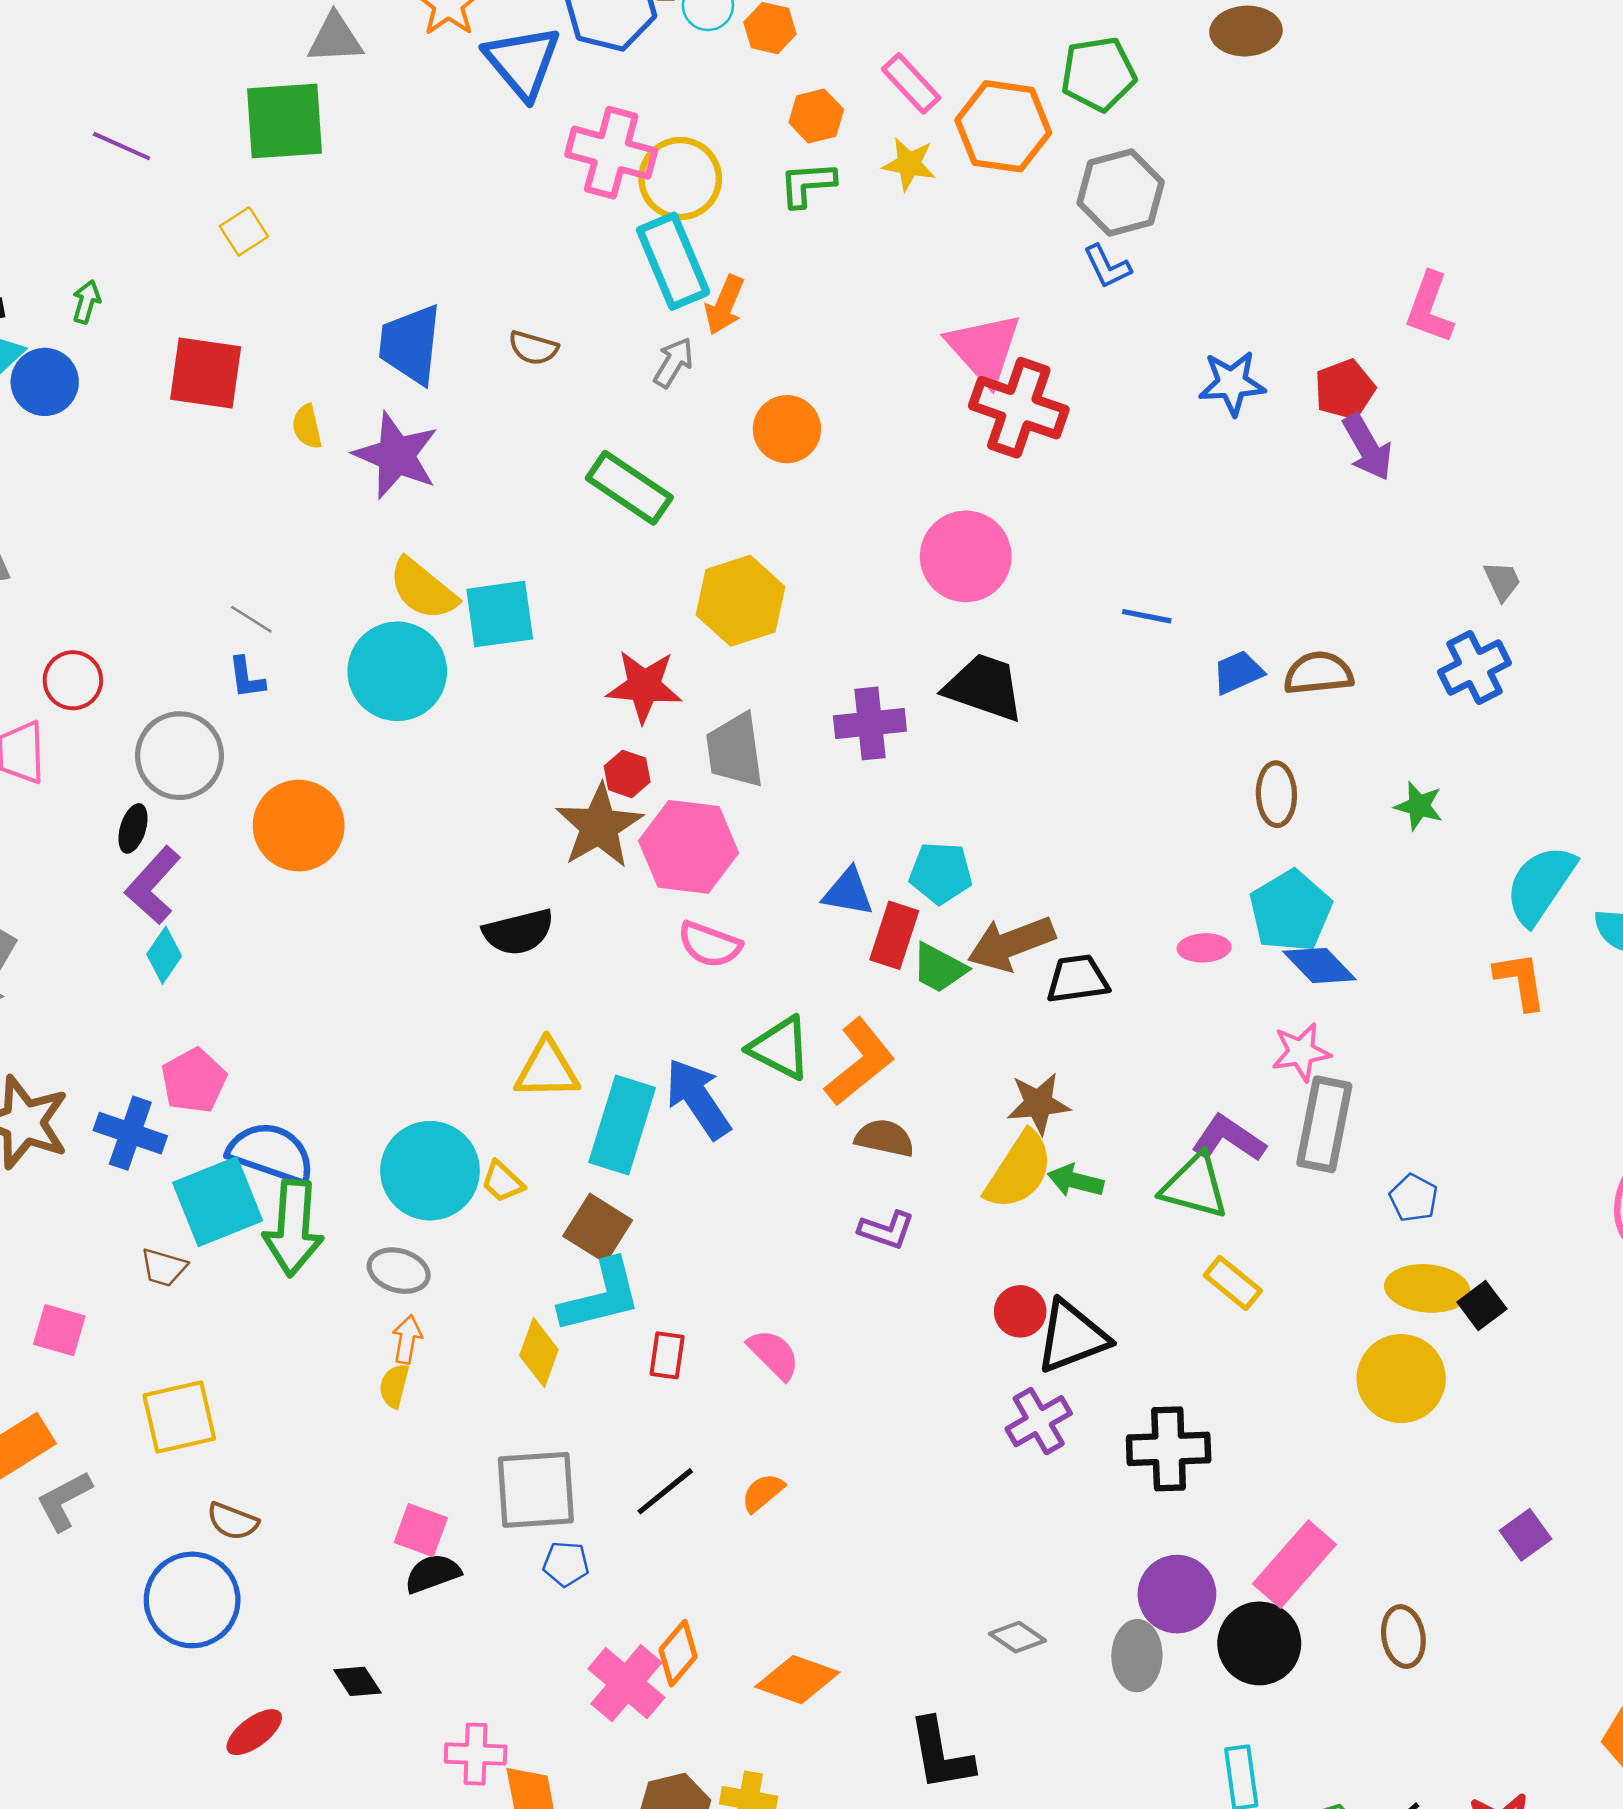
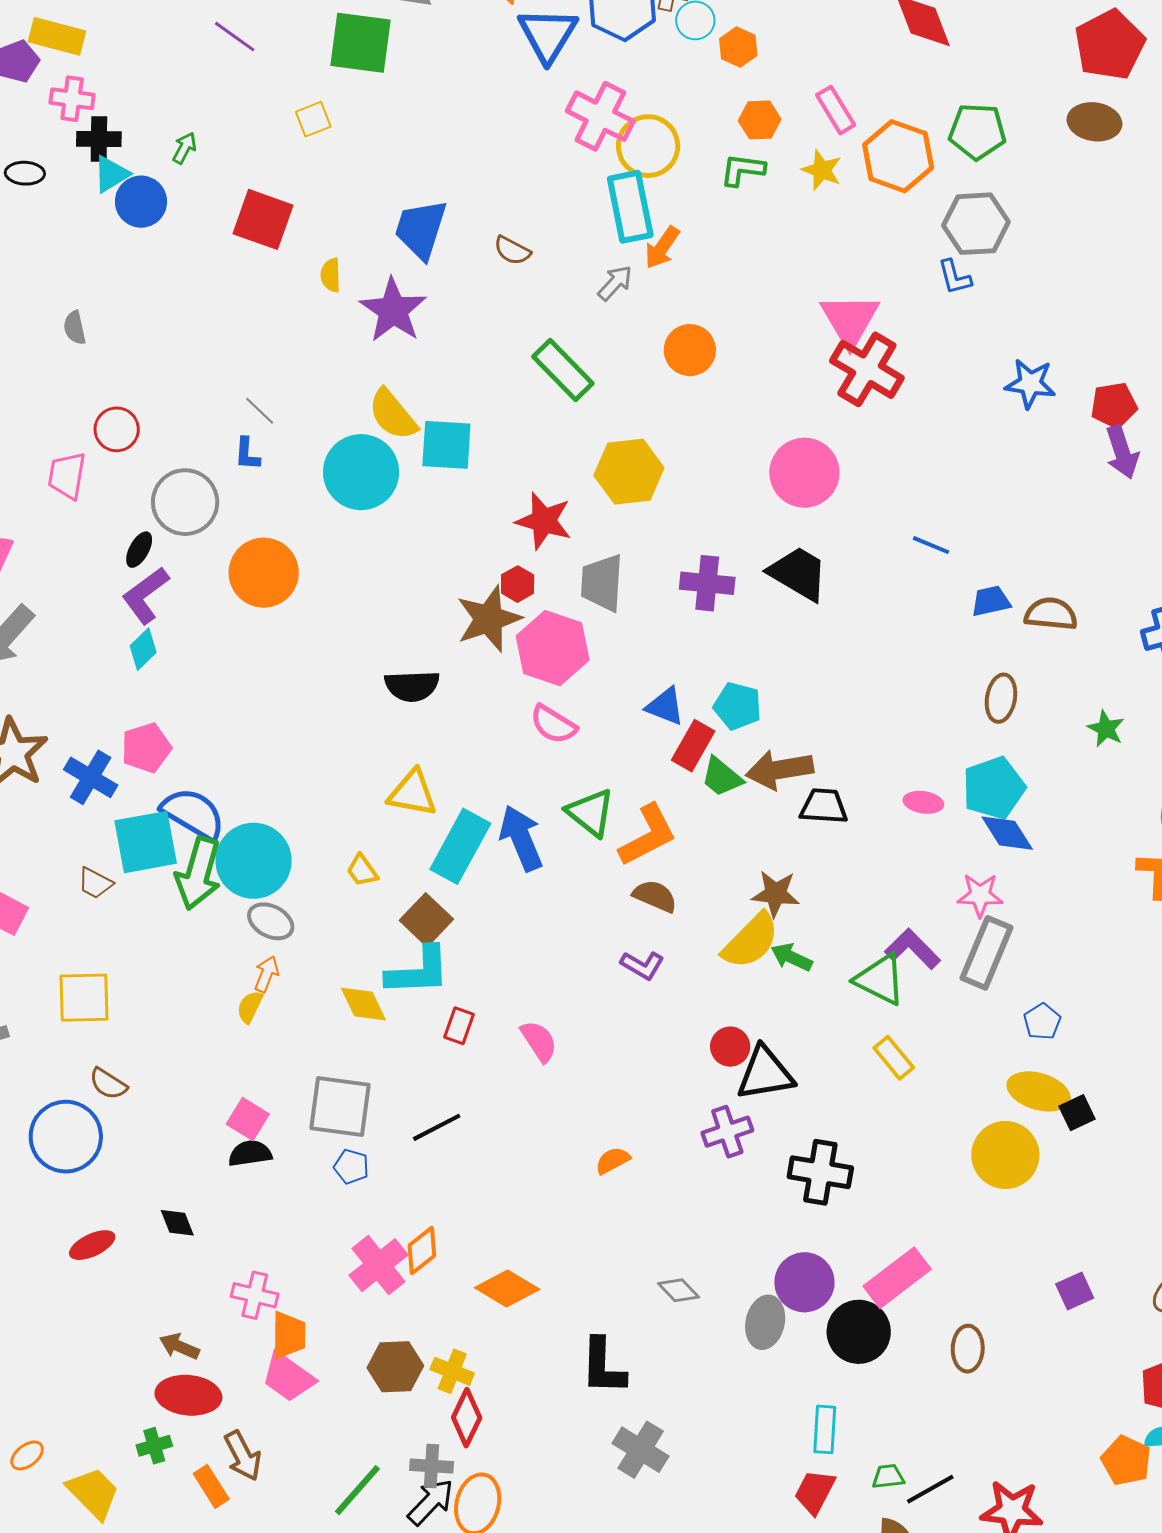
cyan circle: (430, 1171) -> (254, 861), moved
yellow diamond: (539, 1352) -> (363, 1004), turned -57
orange semicircle: (763, 1493) -> (613, 1161), moved

